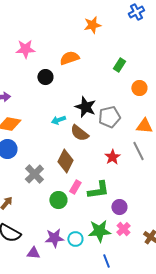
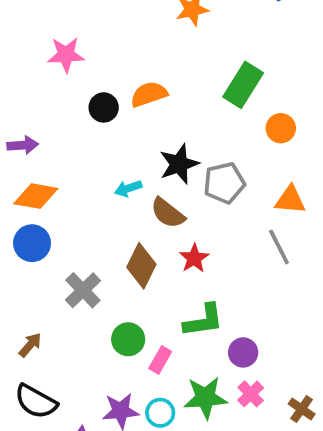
orange semicircle: (69, 58) -> (149, 94), moved
green rectangle: (119, 65) -> (243, 85), size x1.6
black star: (85, 107) -> (179, 164), turned 30
red star: (112, 157) -> (194, 258), moved
pink rectangle: (75, 187) -> (160, 360), moved

